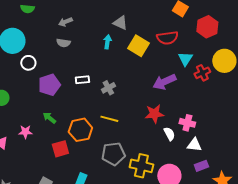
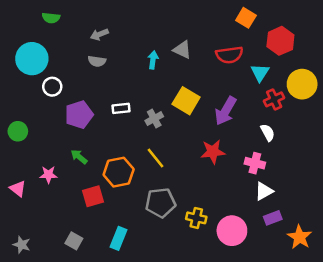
gray triangle: (120, 23) -> (182, 50), moved
yellow square: (138, 46) -> (186, 101), moved
cyan triangle: (185, 59) -> (260, 73), moved
purple arrow: (164, 82) -> (226, 111), turned -35
yellow line: (109, 119) -> (155, 158), turned 36
white semicircle: (169, 134) -> (268, 133), moved
white triangle: (194, 145) -> (264, 191), turned -35
yellow cross: (141, 166) -> (196, 218), size x0.7

